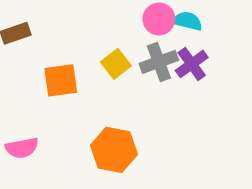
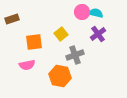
gray cross: (159, 62) -> (75, 55), moved
pink semicircle: (22, 148) -> (27, 65), moved

